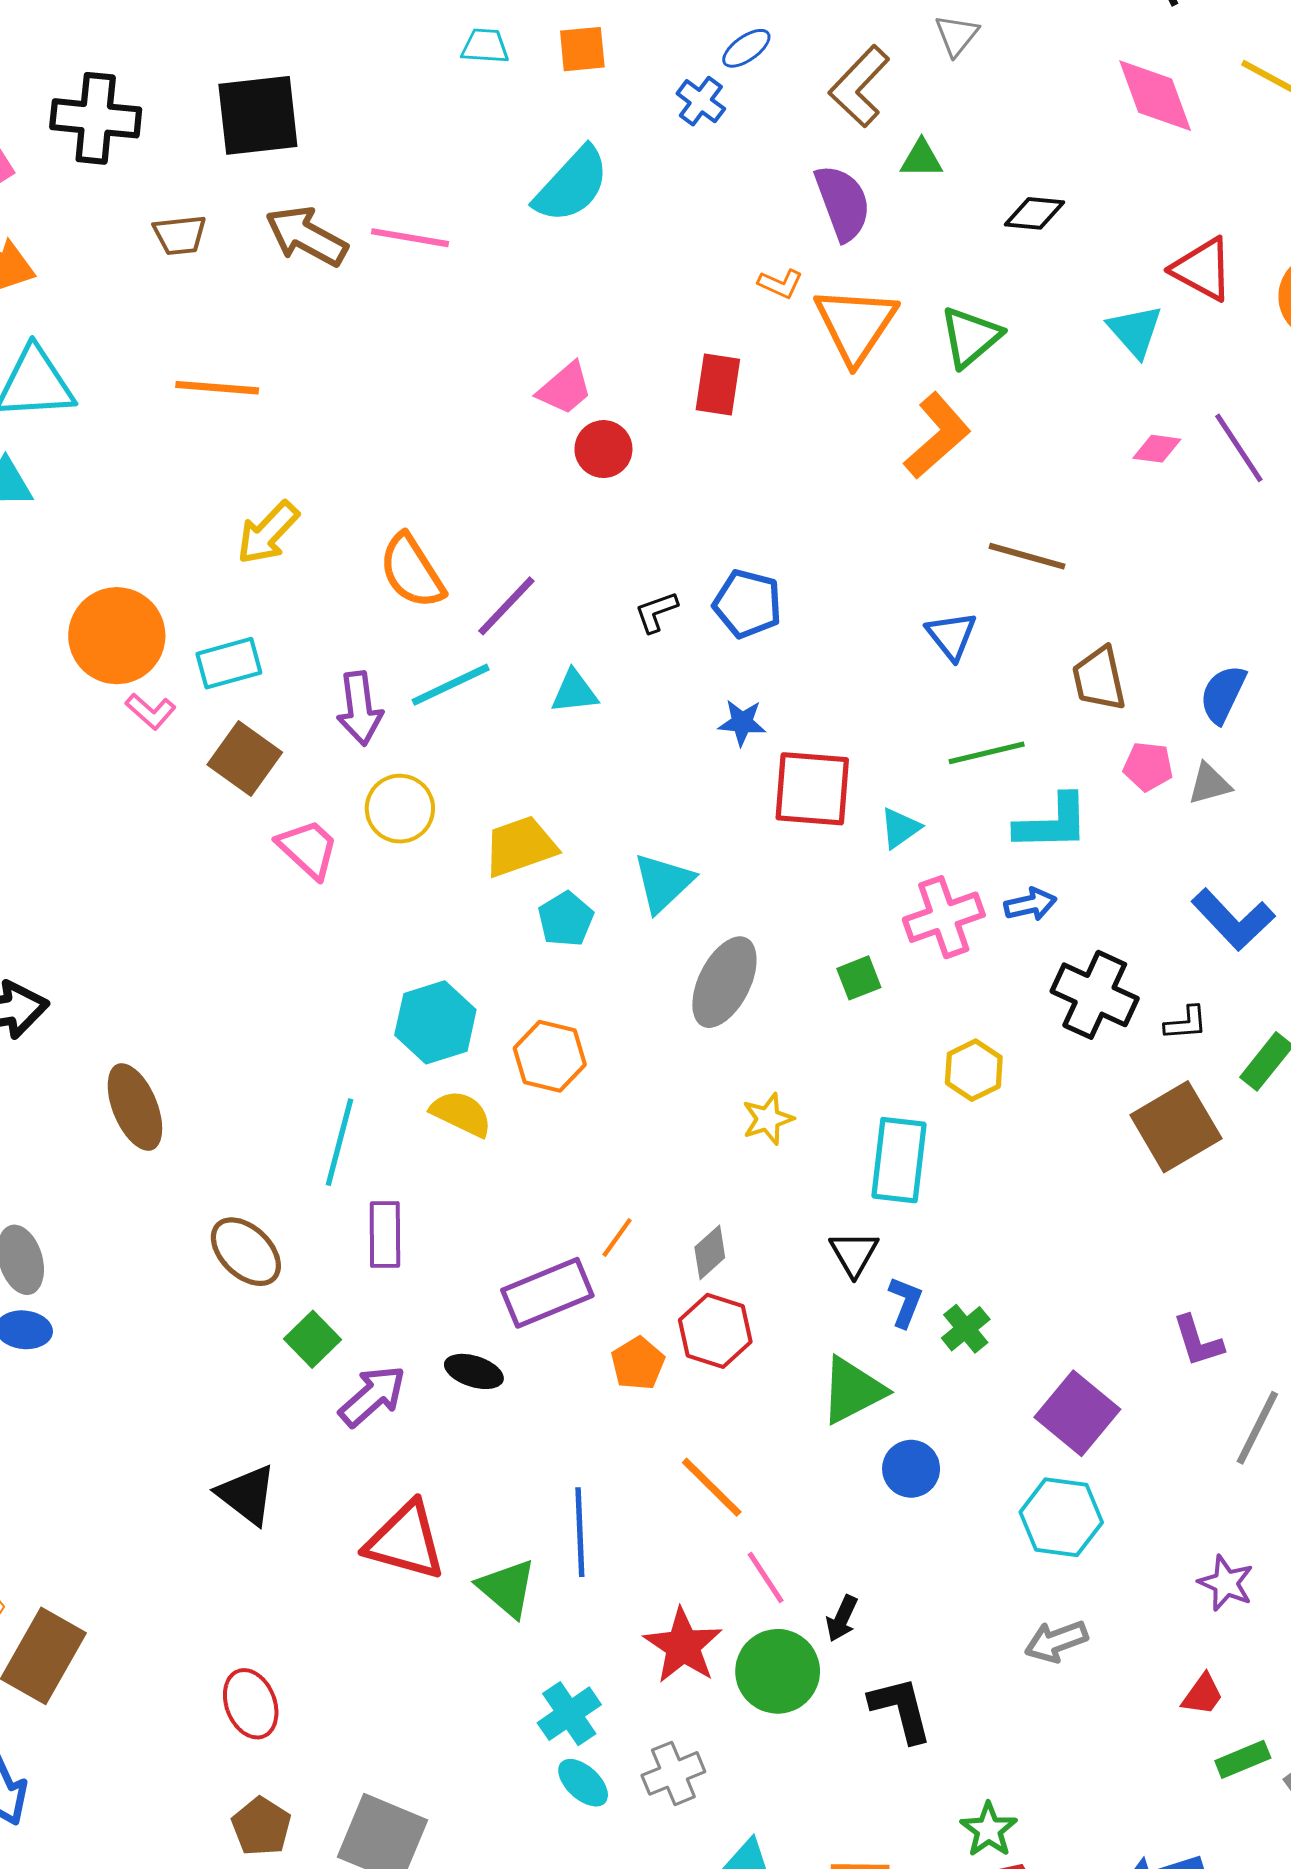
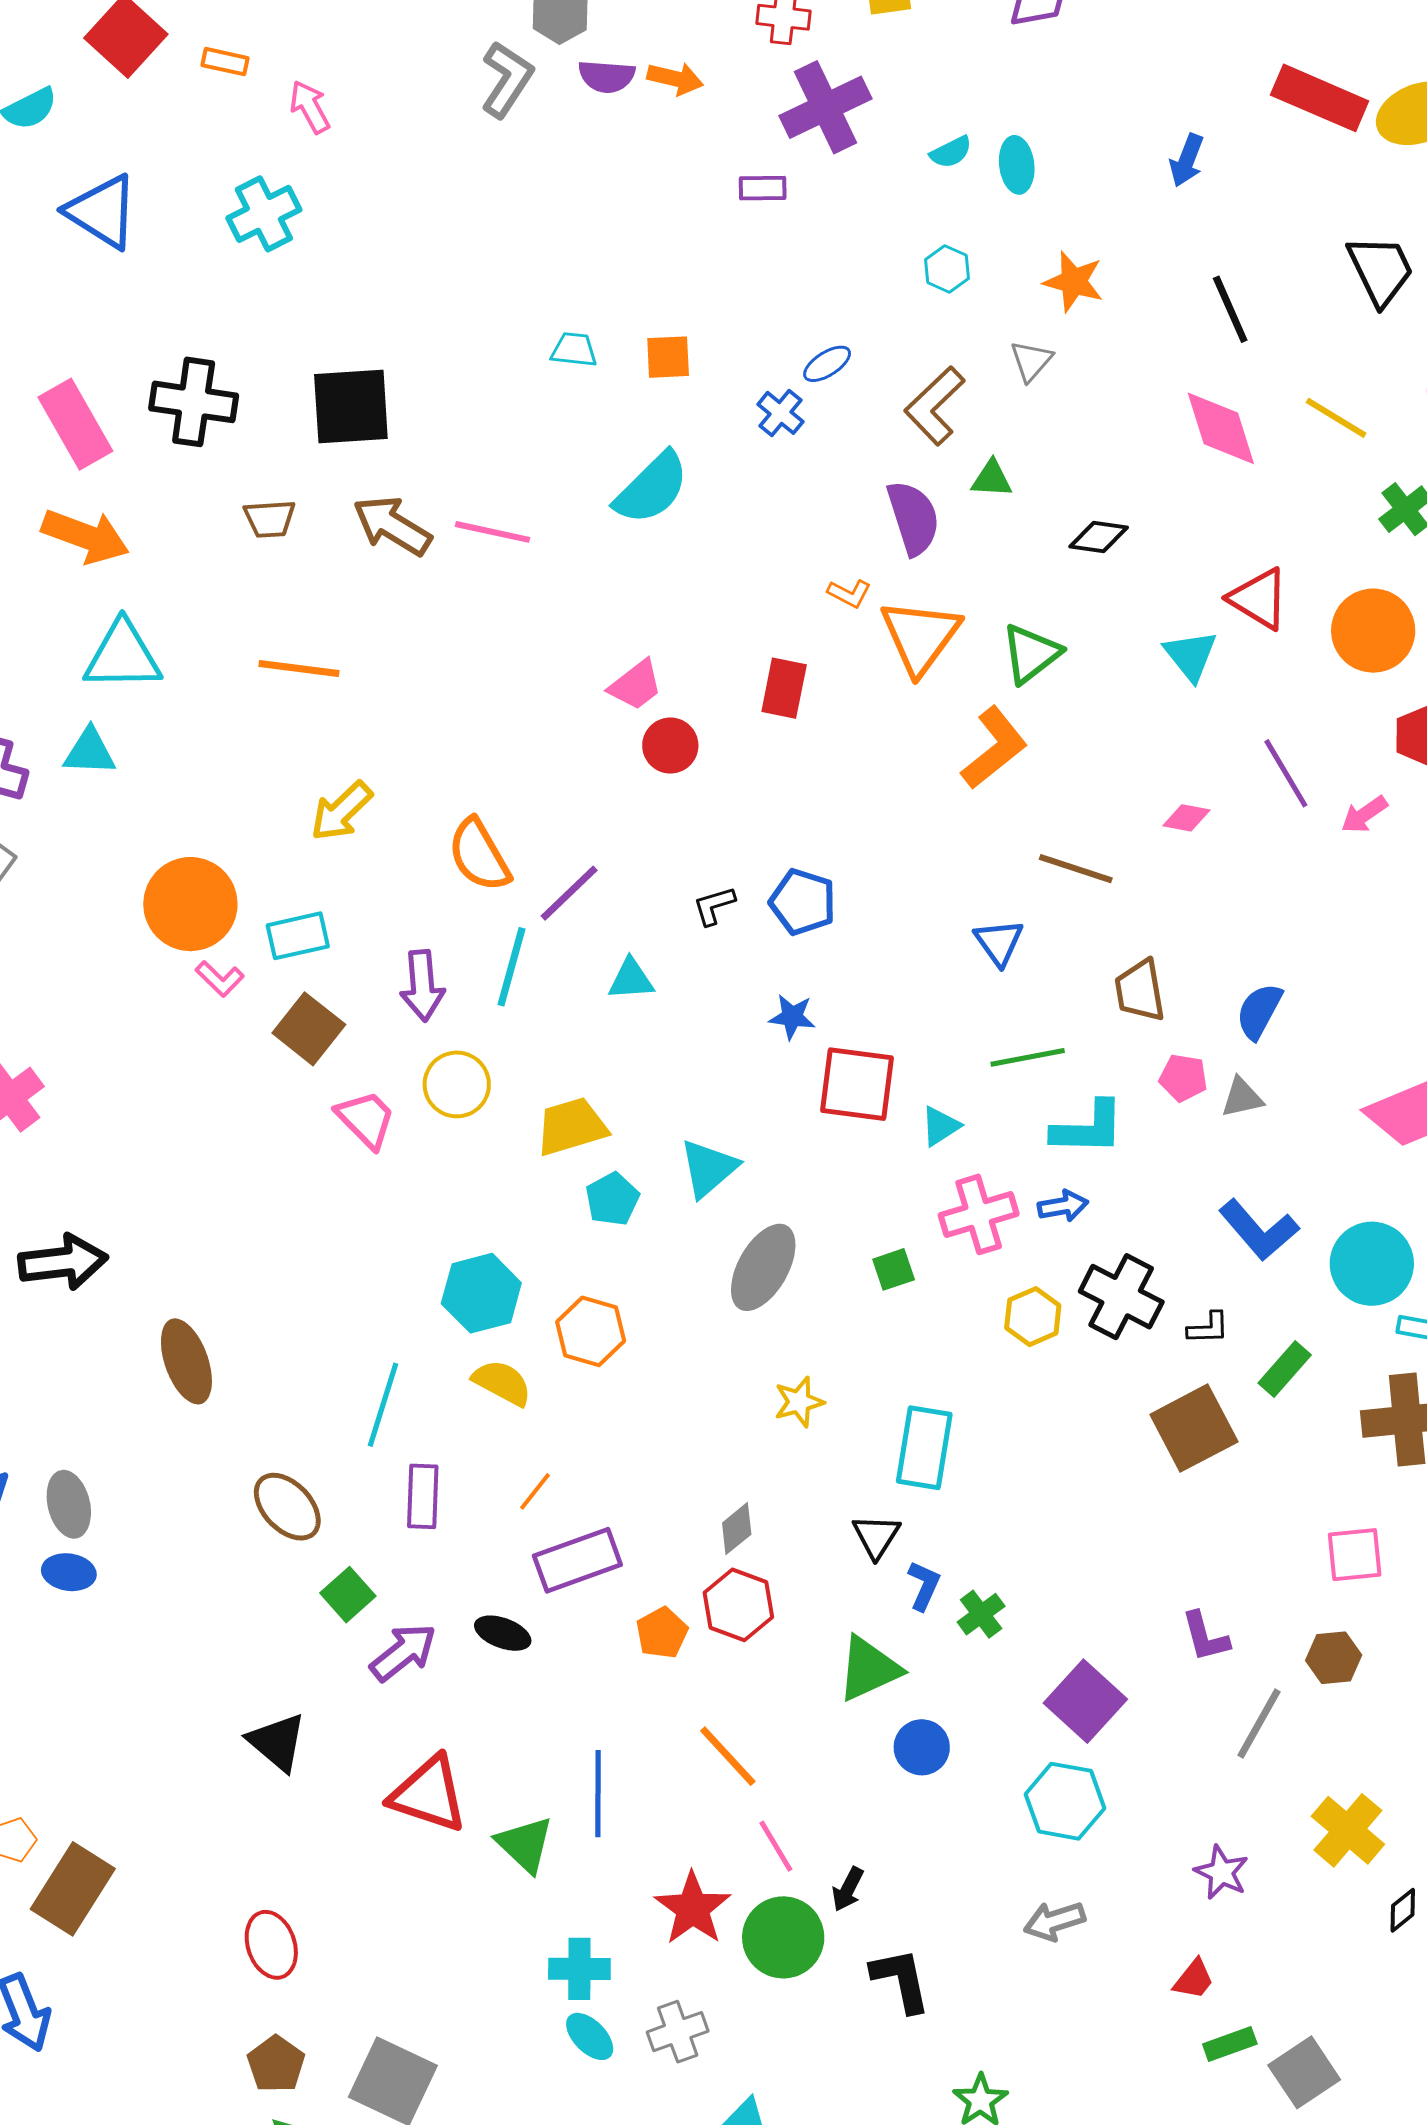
pink diamond: (1157, 449) -> (1186, 818), moved
cyan line: (451, 685) -> (511, 967), turned -52
yellow hexagon: (974, 1070) -> (1033, 1317), moved
orange line: (617, 1237) -> (535, 1491), moved
cyan cross: (569, 1714) -> (579, 1969), turned 32

